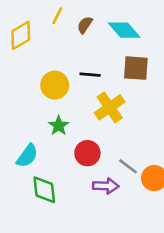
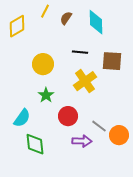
cyan diamond: (124, 30) -> (96, 22), turned 40
brown square: (136, 68) -> (112, 61), moved
black line: (90, 75) -> (80, 52), moved

